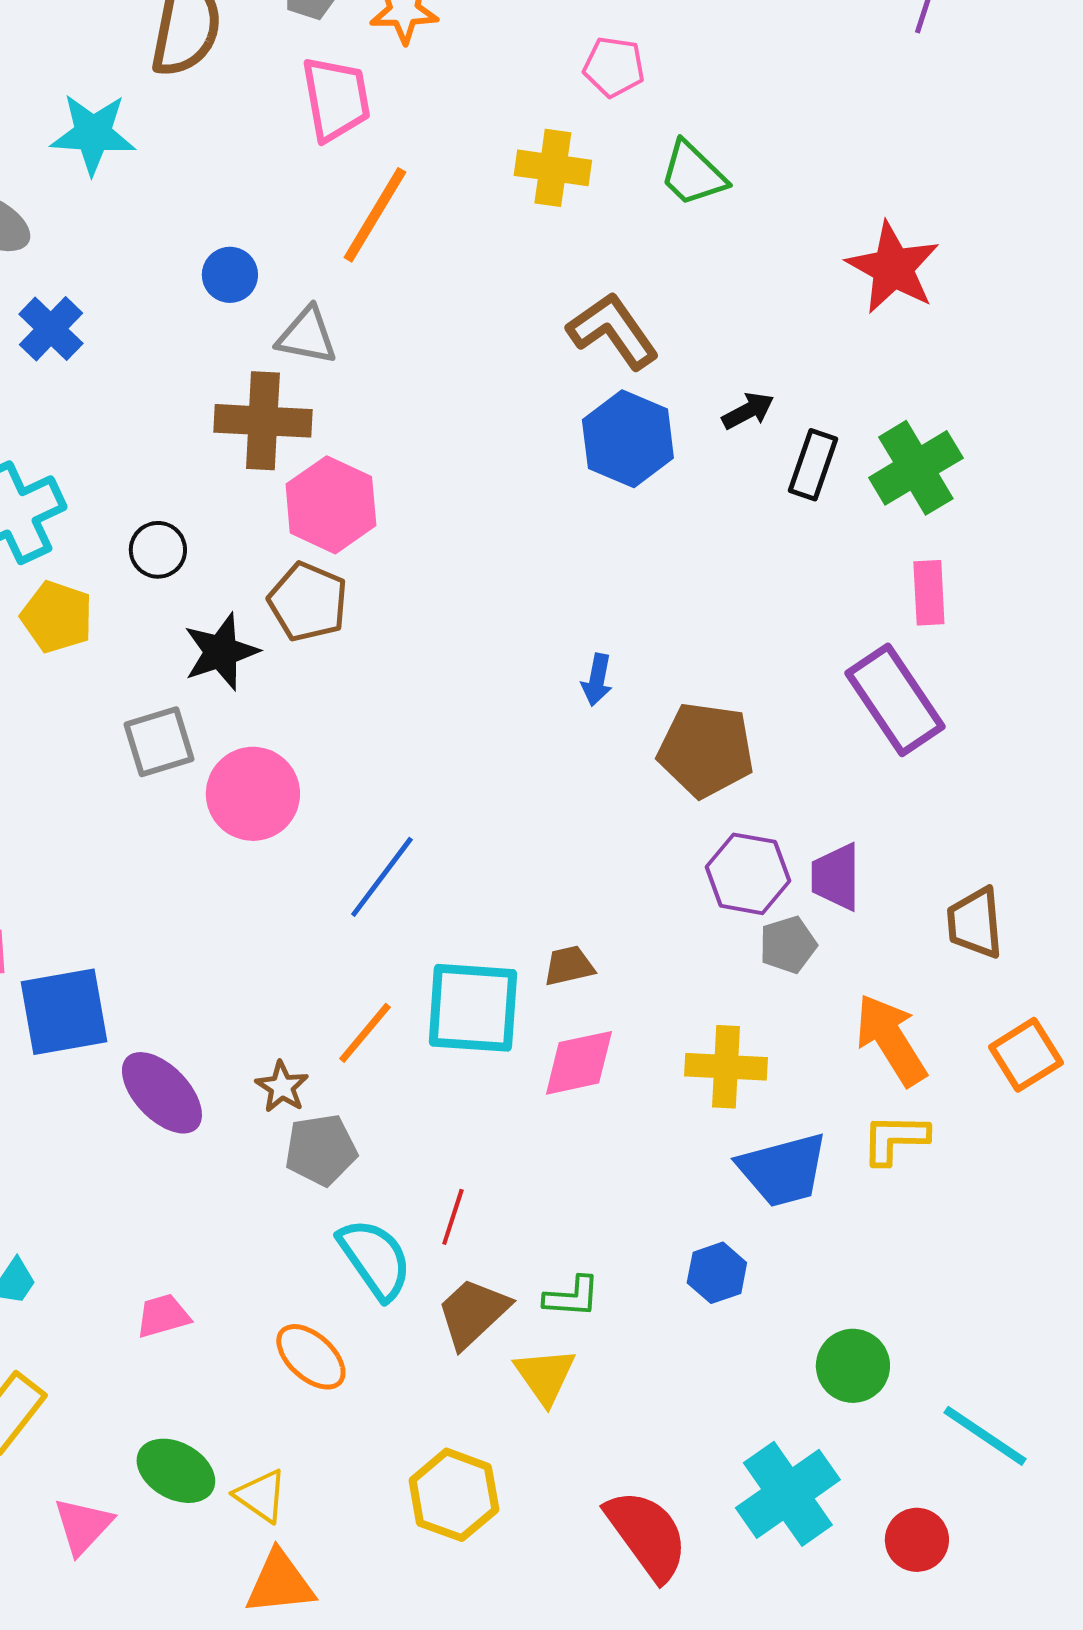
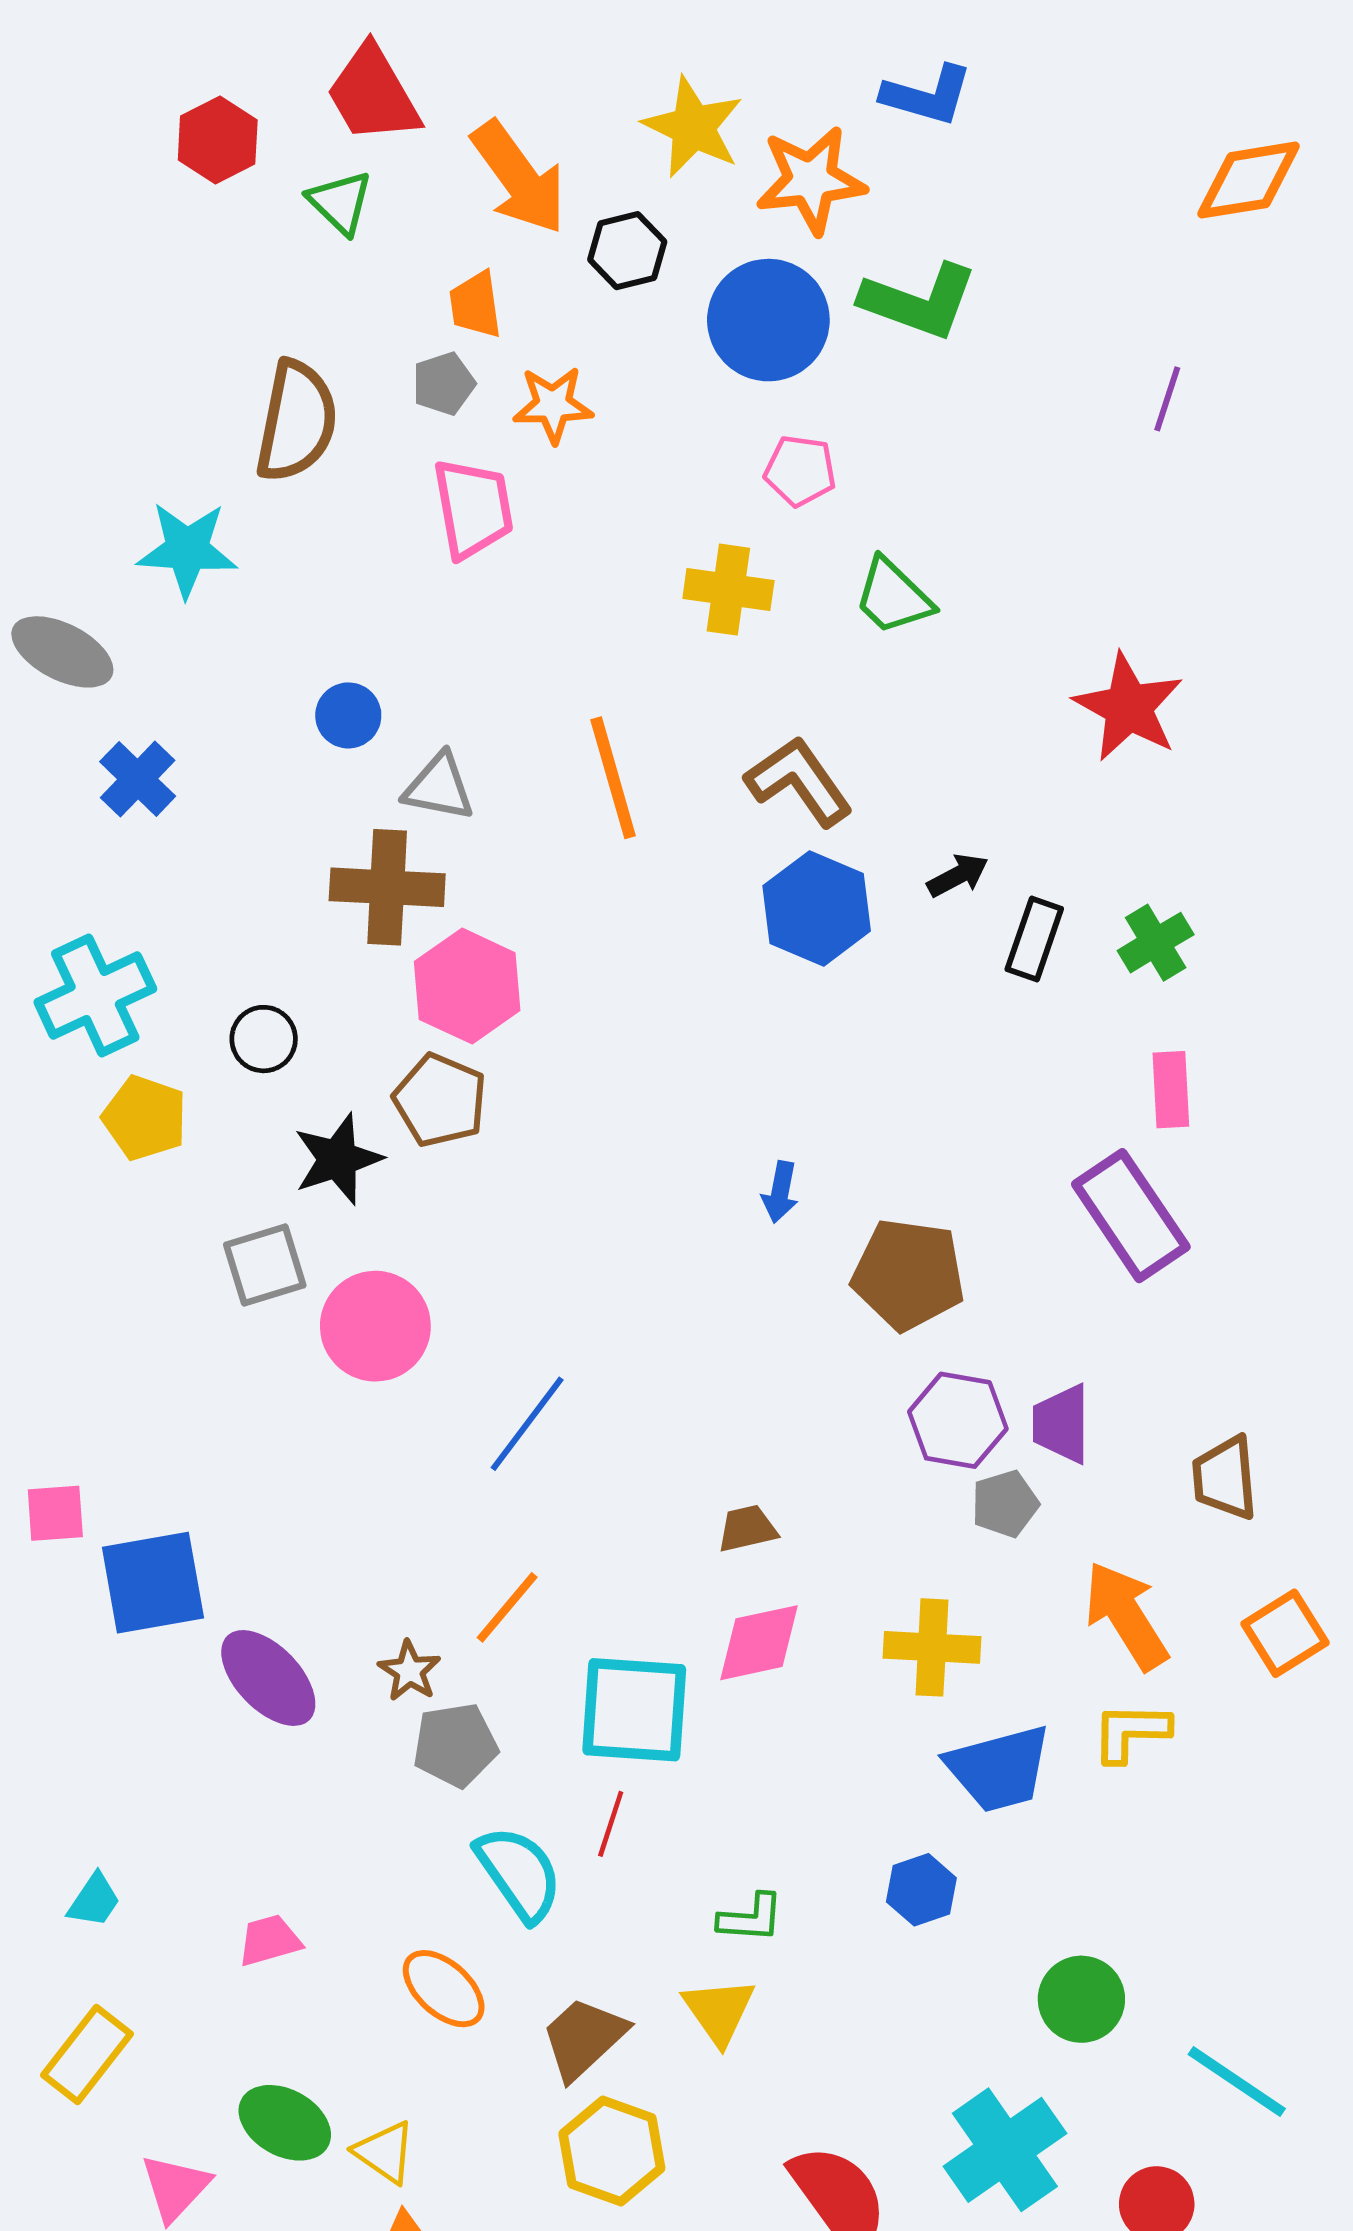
orange line: (375, 215) -> (613, 778), moved, turned -47
green cross: (916, 468) -> (1156, 943), size x0.7
cyan square: (473, 1008) -> (634, 1710), moved
brown trapezoid: (473, 1313) -> (584, 2038), moved

